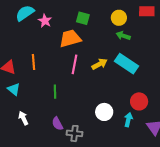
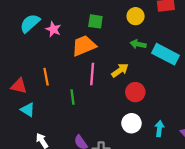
green arrow: (123, 36) -> (138, 44), moved
cyan rectangle: (127, 64) -> (165, 54), moved
green line: (55, 92) -> (72, 97), moved
red circle: (139, 101) -> (135, 92), moved

